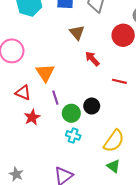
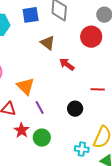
red line: (119, 81) -> (98, 89), moved
green circle: (71, 113) -> (42, 138), moved
cyan cross: (73, 135) -> (82, 149), moved

